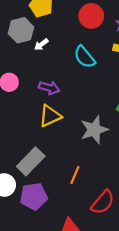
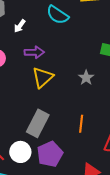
white arrow: (41, 44) -> (20, 26), moved
gray star: (94, 130) -> (86, 78), size x0.6

